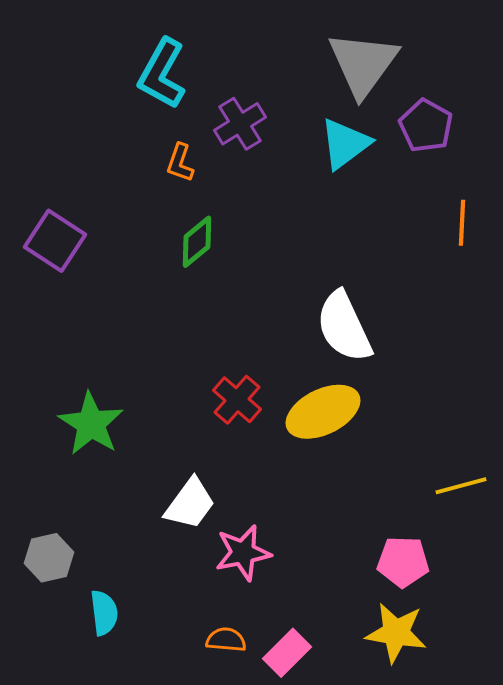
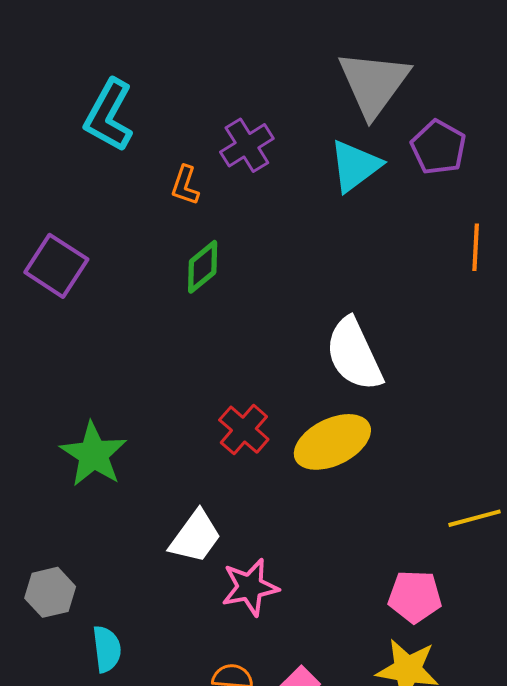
cyan L-shape: (162, 74) -> (109, 115), moved

